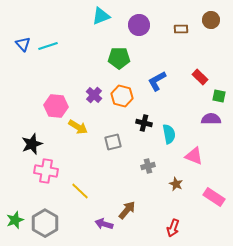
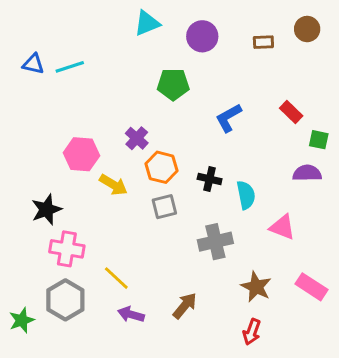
blue triangle: (23, 44) -> (33, 64), turned -35
orange hexagon: (122, 96) -> (161, 167), moved
gray cross: (148, 166) -> (215, 242), size x1.6
brown star: (176, 184) -> (256, 287), moved, size x1.5
gray hexagon: (45, 223) -> (65, 300), moved
purple arrow: (104, 224) -> (131, 314), moved

